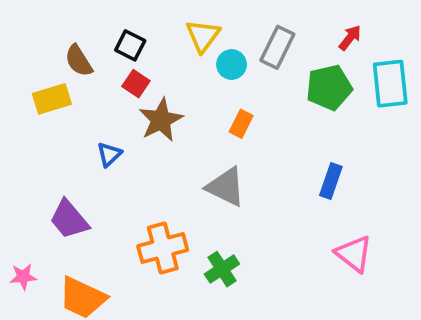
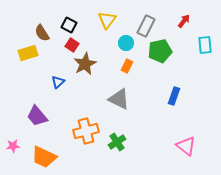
cyan circle: (232, 65) -> (126, 43), moved
cyan rectangle: (390, 84) -> (205, 45), size x0.7
green pentagon: (329, 87) -> (160, 51), moved
pink triangle: (354, 254) -> (186, 146), moved

